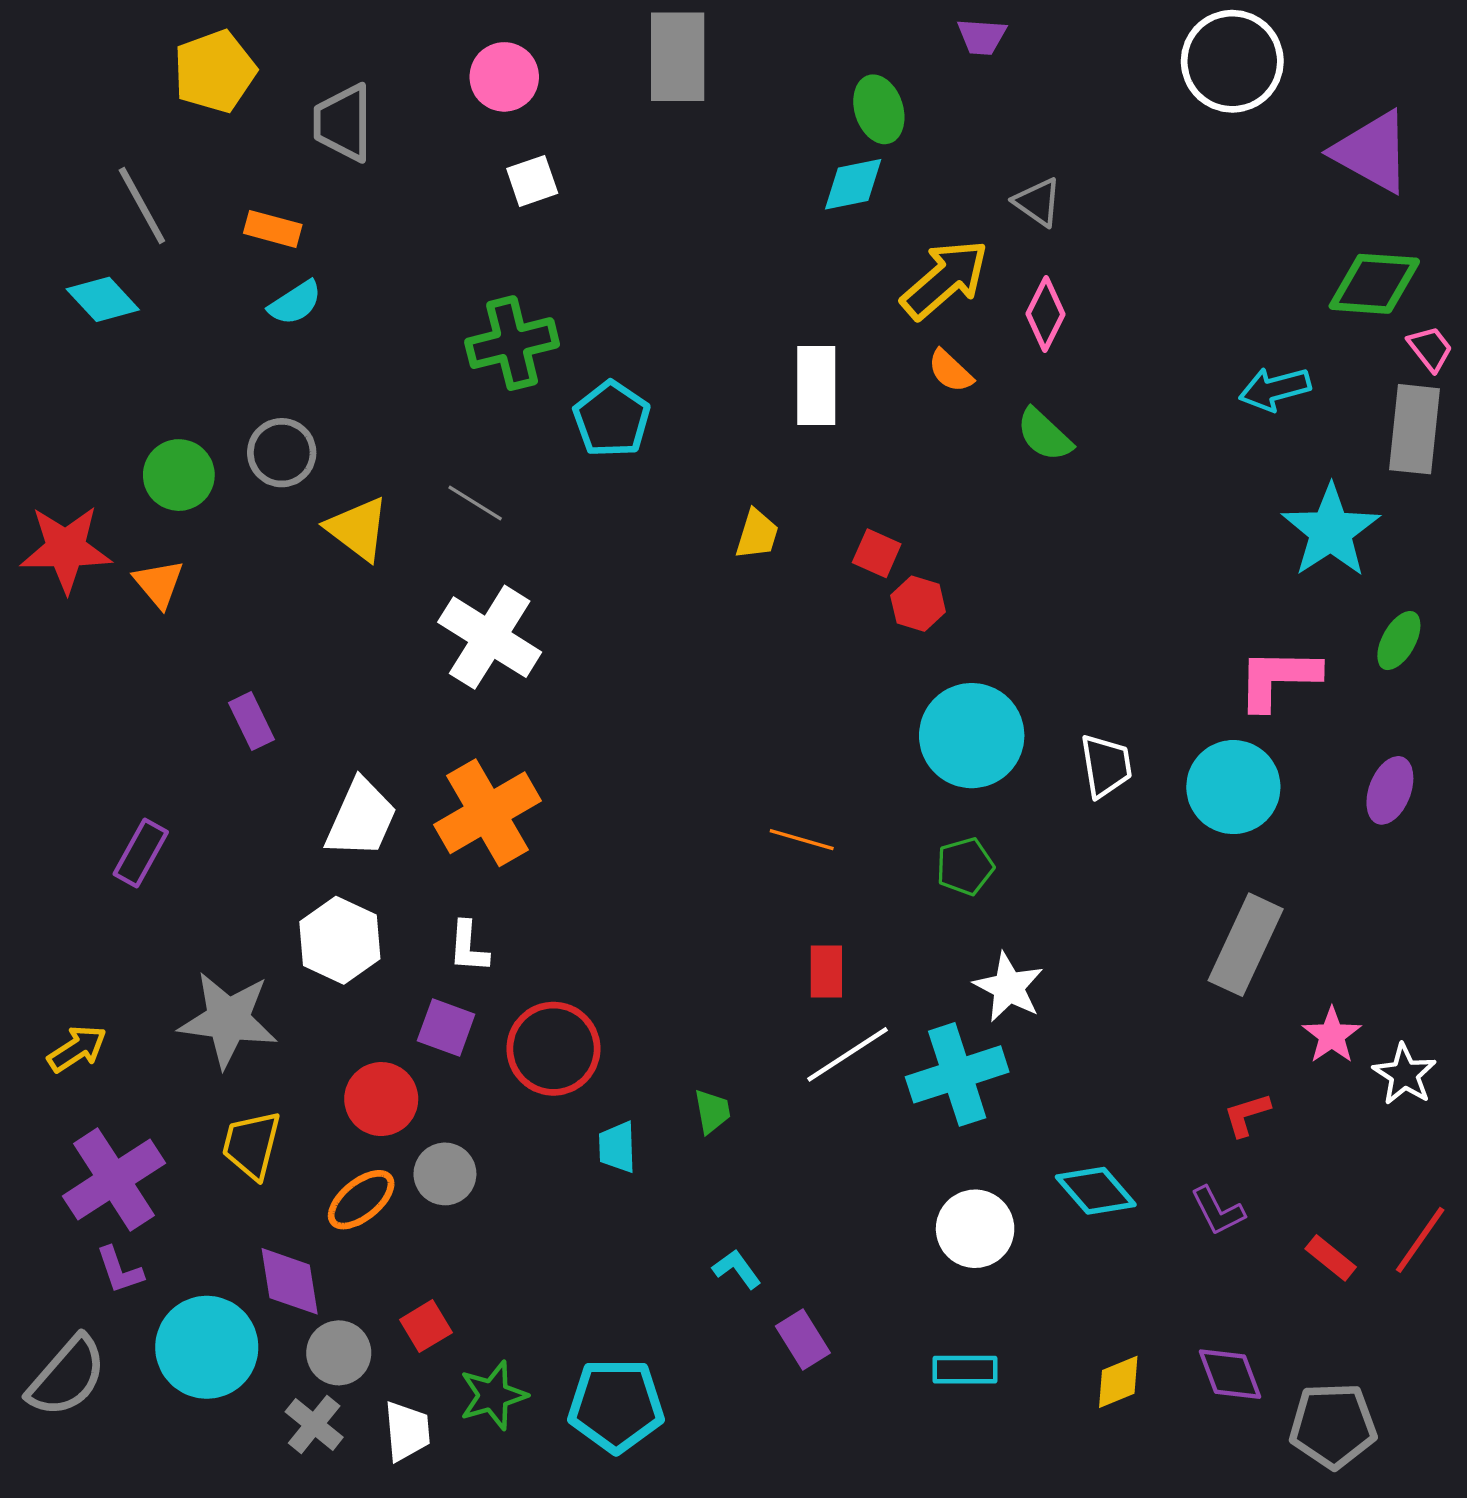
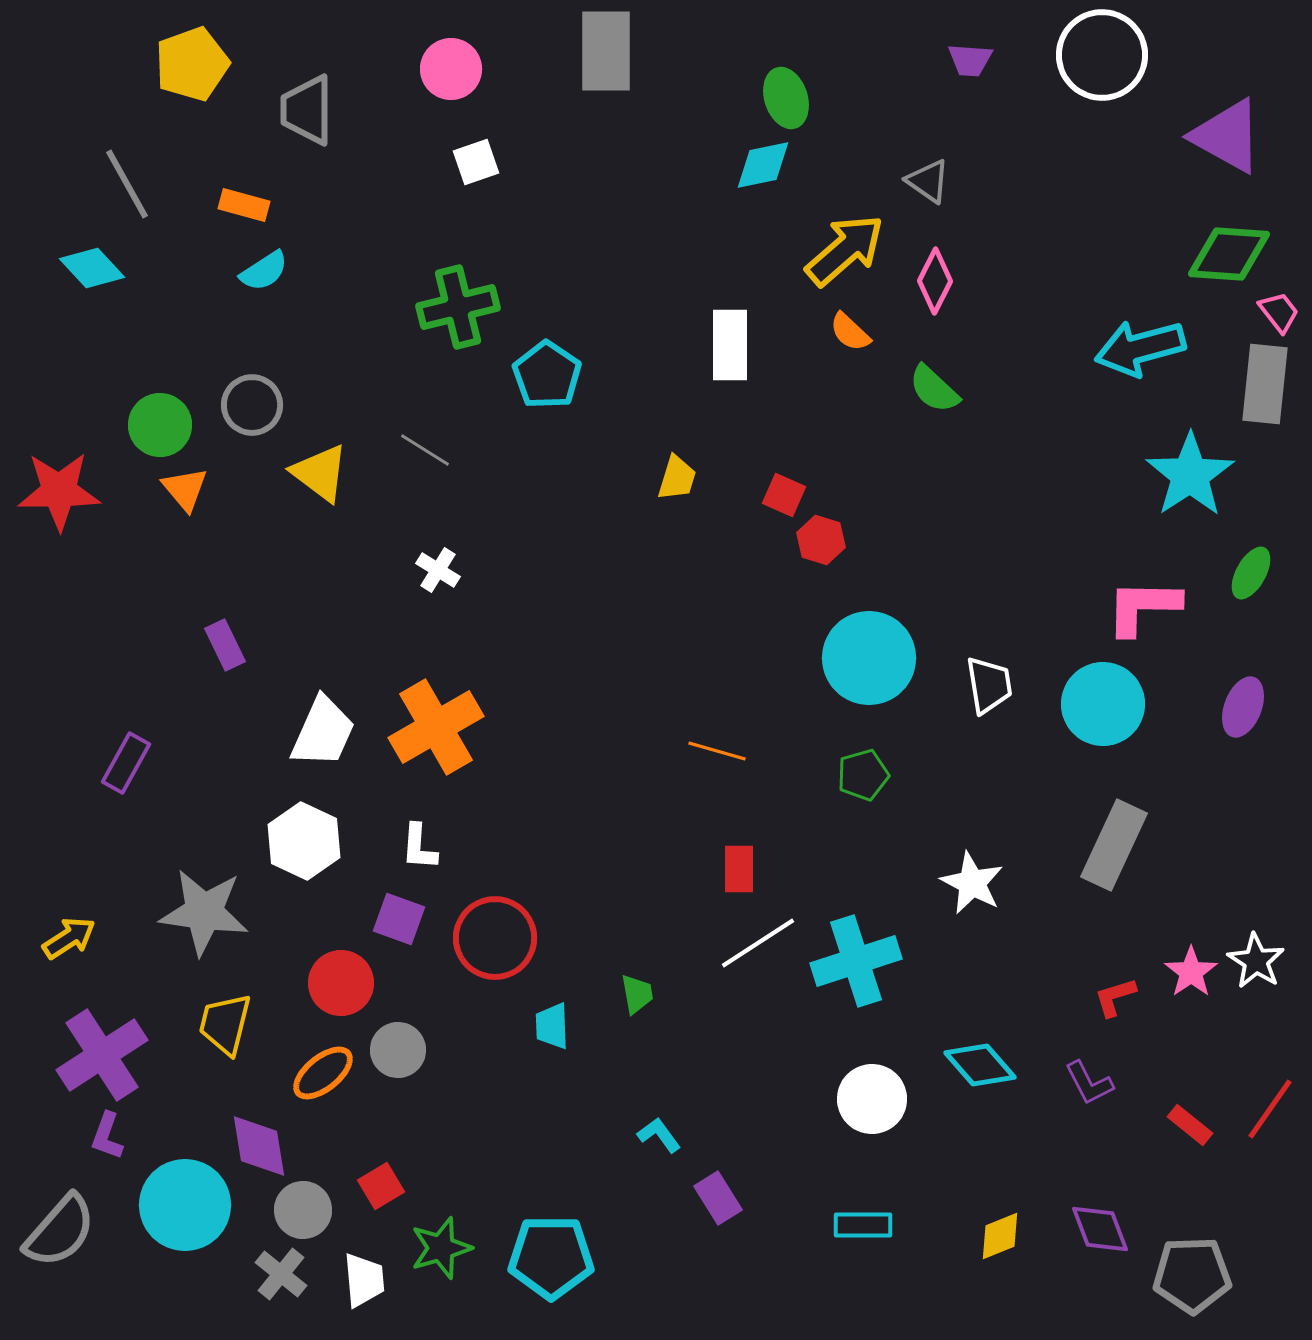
purple trapezoid: (982, 37) -> (970, 60), moved
cyan arrow: (1275, 389) -> (1140, 348), size x1.4
orange triangle: (159, 583) -> (185, 489), moved
white cross: (490, 637) -> (438, 570), size x0.5
white star: (1009, 987) -> (972, 883), moved
pink star: (1332, 1035) -> (1191, 972), moved
purple L-shape: (120, 1270) -> (107, 1136), turned 39

